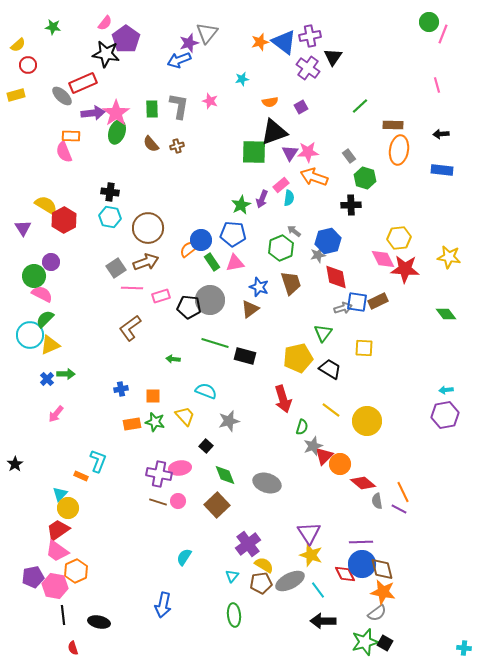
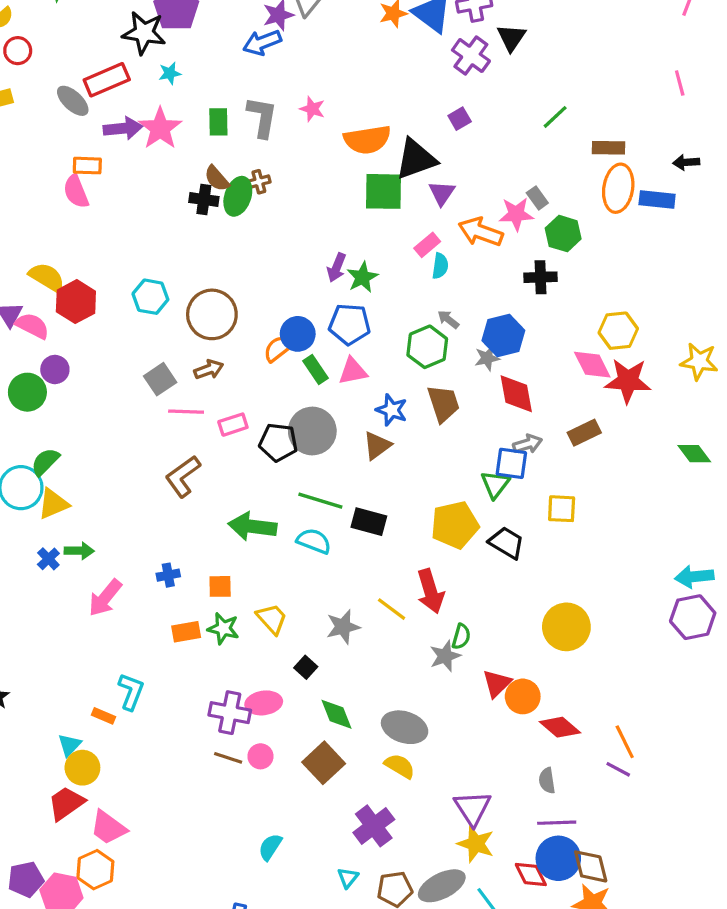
cyan star: (242, 79) -> (170, 73), moved
orange semicircle: (270, 102) -> (367, 140), moved, size x1.8
green ellipse: (117, 132) -> (238, 196), moved
pink star: (308, 152) -> (516, 214), moved
blue rectangle: (442, 170) -> (657, 200), moved
black cross: (110, 192) -> (204, 200), moved
purple arrow: (262, 199) -> (337, 268), moved
brown arrow: (146, 262) -> (209, 369), size x0.7
pink semicircle: (42, 294) -> (32, 326), moved
blue square: (357, 302) -> (511, 463), moved
green arrow: (173, 359) -> (252, 526), size x2.0
cyan arrow: (446, 390) -> (694, 577), size x1.6
cyan semicircle: (206, 391) -> (314, 541), moved
yellow line: (331, 410) -> (392, 609), moved
pink arrow: (56, 414) -> (105, 598), moved, size x1.4
gray star: (313, 446) -> (445, 656), moved
gray semicircle: (377, 501) -> (547, 781), moved
pink trapezoid: (57, 551) -> (108, 828), moved
yellow semicircle: (264, 565) -> (400, 766), moved

